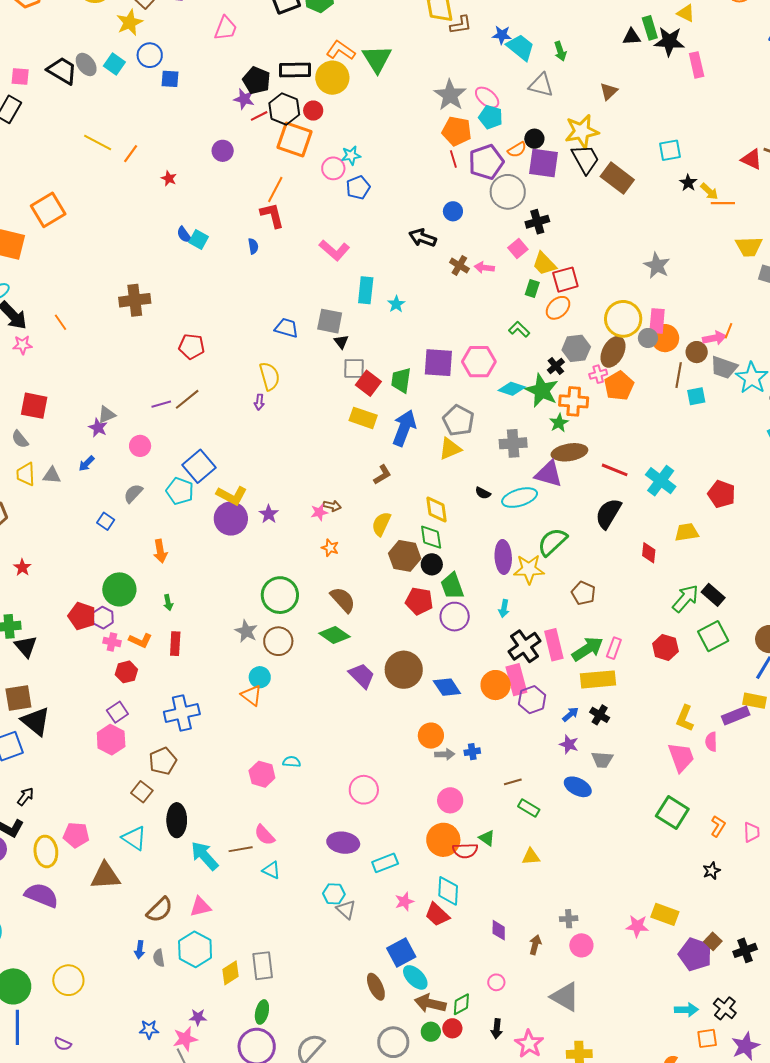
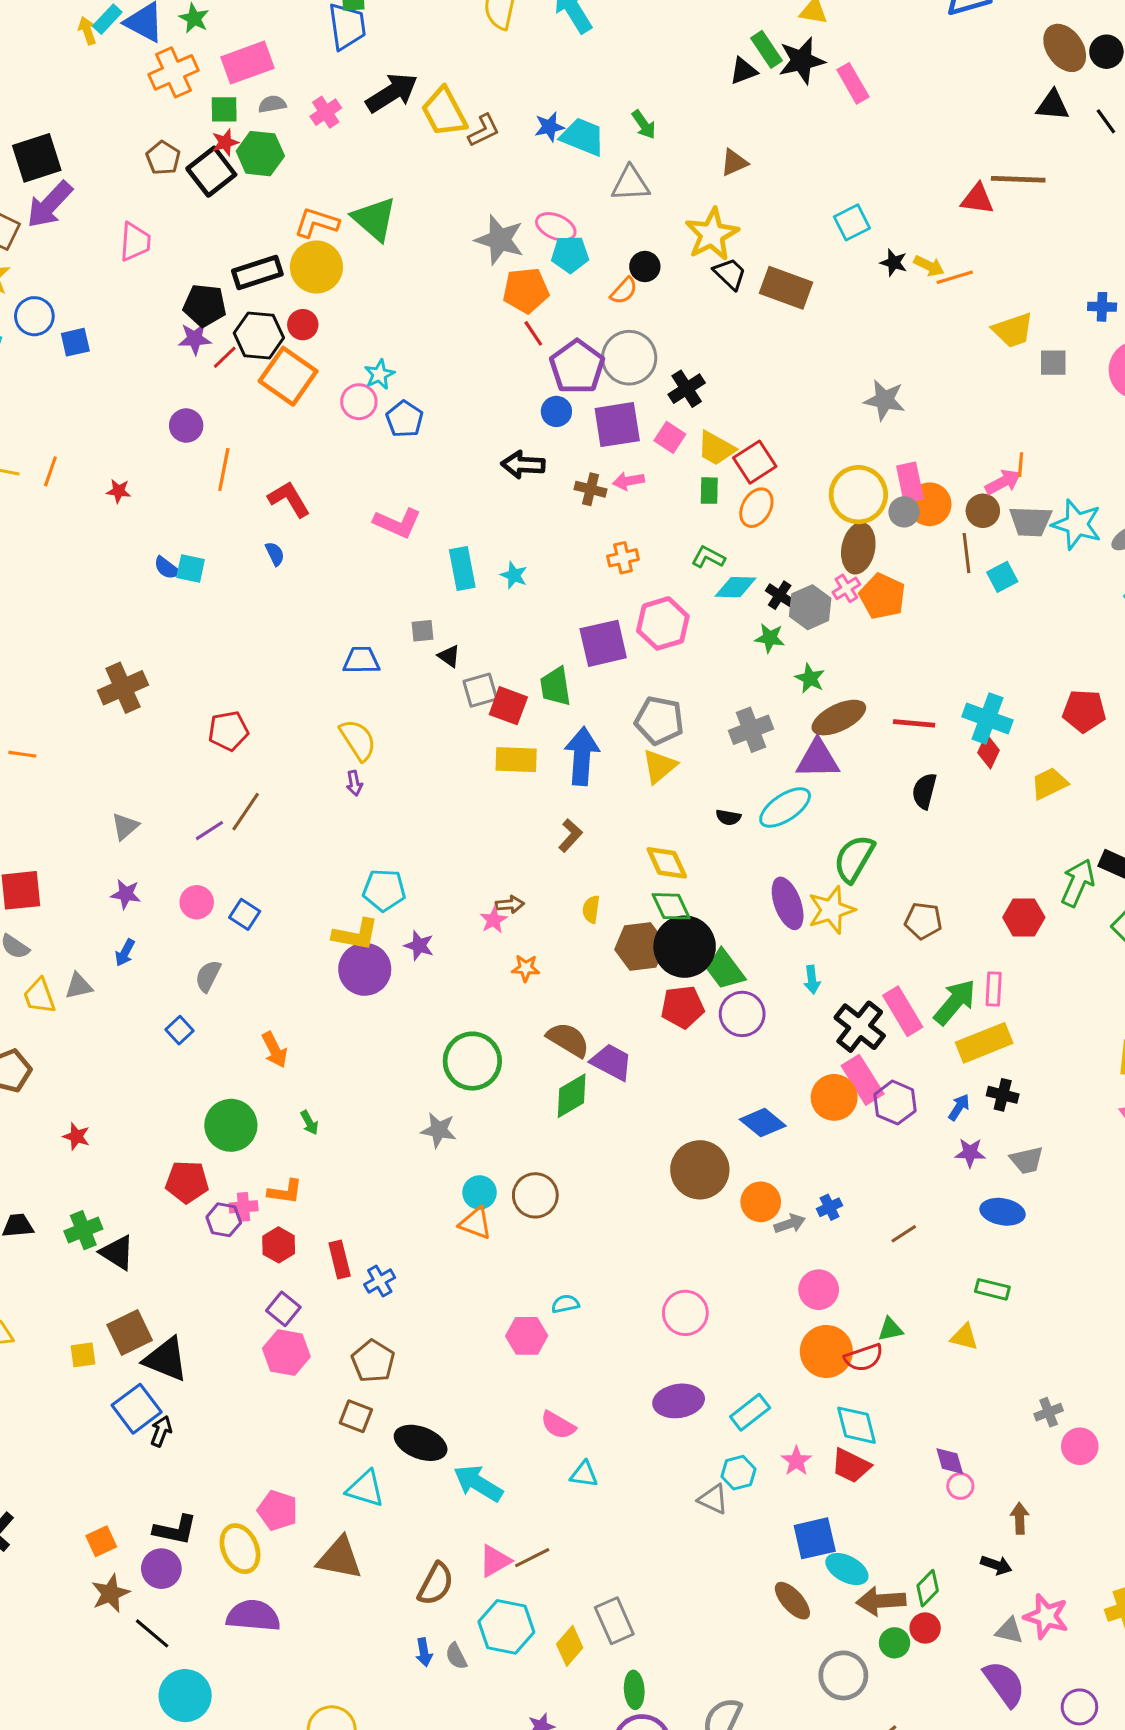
brown triangle: (609, 91) -> (734, 162), turned 36
orange square: (295, 139) -> (288, 376), turned 33
black trapezoid: (585, 159) -> (730, 274), size x0.7
purple pentagon: (486, 162) -> (577, 367), moved
purple square: (544, 163) -> (617, 425), moved
orange line: (275, 189) -> (224, 470), moved
gray square: (330, 321) -> (423, 631), size x0.6
orange line: (61, 322) -> (22, 754), turned -30
gray hexagon: (576, 348) -> (810, 607), moved
cyan diamond: (512, 389) -> (736, 587), moved
green star: (542, 390) -> (770, 638), size x0.6
orange cross: (574, 401) -> (623, 558), moved, size x0.7
gray triangle: (107, 415) -> (125, 826), moved
blue square: (199, 466) -> (245, 914), moved, size x0.6
cyan pentagon: (180, 491) -> (384, 890), moved
black semicircle: (608, 513) -> (924, 791), size x0.7
blue square: (106, 521) -> (180, 1030), turned 30
yellow semicircle: (381, 524) -> (591, 909), size x0.7
red diamond: (649, 553) -> (989, 751), moved, turned 35
black circle: (432, 564) -> (685, 947), size x1.8
purple hexagon: (103, 618) -> (224, 1220), moved
green diamond: (334, 635) -> (572, 1096), turned -48
brown circle: (278, 641) -> (535, 1195), moved
red rectangle: (175, 644) -> (340, 1260), moved
red hexagon: (665, 647) -> (1024, 917), moved
brown circle: (404, 670) -> (700, 1170), moved
purple trapezoid: (362, 676) -> (612, 1062), moved
blue cross: (182, 713) -> (380, 1281), size x0.6
black arrow: (25, 797) -> (161, 1431), moved
green rectangle: (529, 808) -> (992, 1289), moved
black ellipse: (177, 820) -> (421, 1443), turned -52
pink pentagon: (76, 835) -> (278, 1510), turned 30
green triangle: (487, 838) -> (890, 1329), turned -30
brown line: (241, 849) -> (532, 1558), moved
yellow triangle: (531, 857) -> (964, 1337), turned 36
brown triangle: (105, 876) -> (340, 1558), turned 32
cyan hexagon: (334, 894) -> (738, 1473), moved
brown arrow: (535, 945) -> (1020, 1518), moved
blue square: (401, 953) -> (815, 1538), turned 32
pink circle: (496, 982) -> (960, 1486), moved
gray triangle: (565, 997) -> (1009, 1631), moved, size x0.6
black arrow: (497, 1029) -> (996, 1565), moved, turned -60

